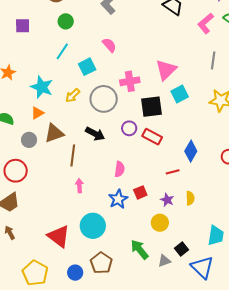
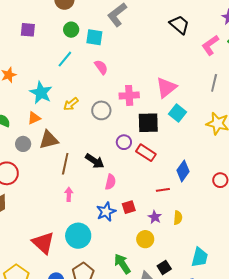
pink semicircle: (109, 45) -> (101, 67), moved
cyan square: (87, 67) -> (94, 37), moved, turned 30
cyan square: (180, 94) -> (178, 113), turned -30
gray circle: (104, 99) -> (101, 110), size x0.7
black arrow: (95, 134) -> (95, 161), moved

